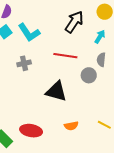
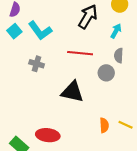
gray cross: (24, 63) -> (37, 64), turned 32
orange semicircle: (71, 126) -> (104, 125), moved, turned -80

